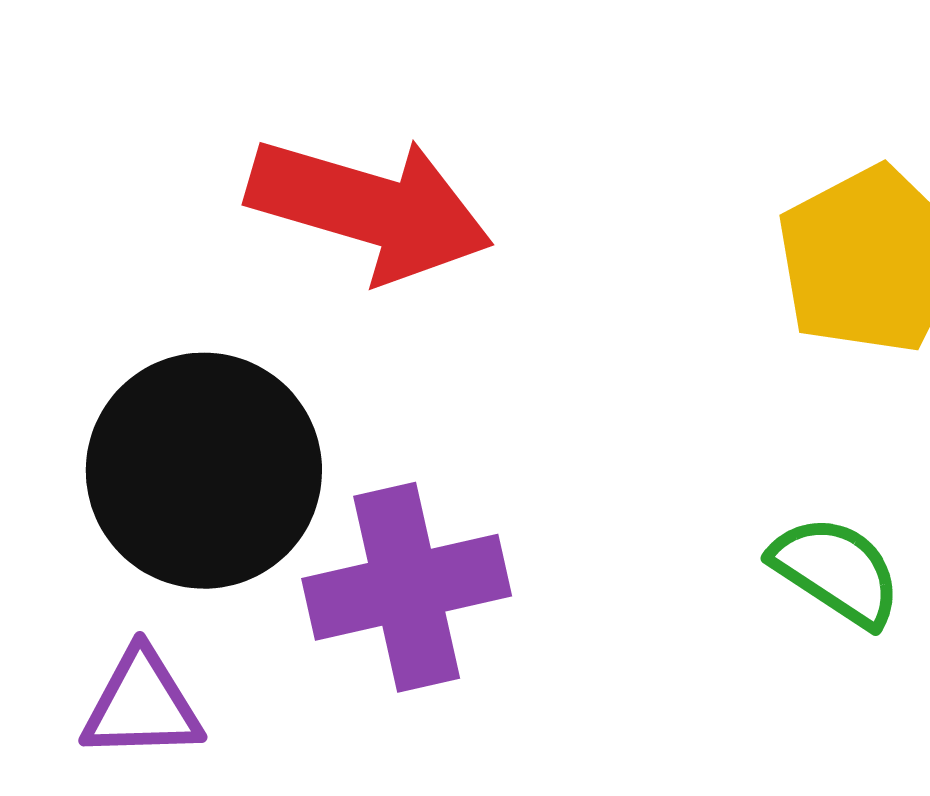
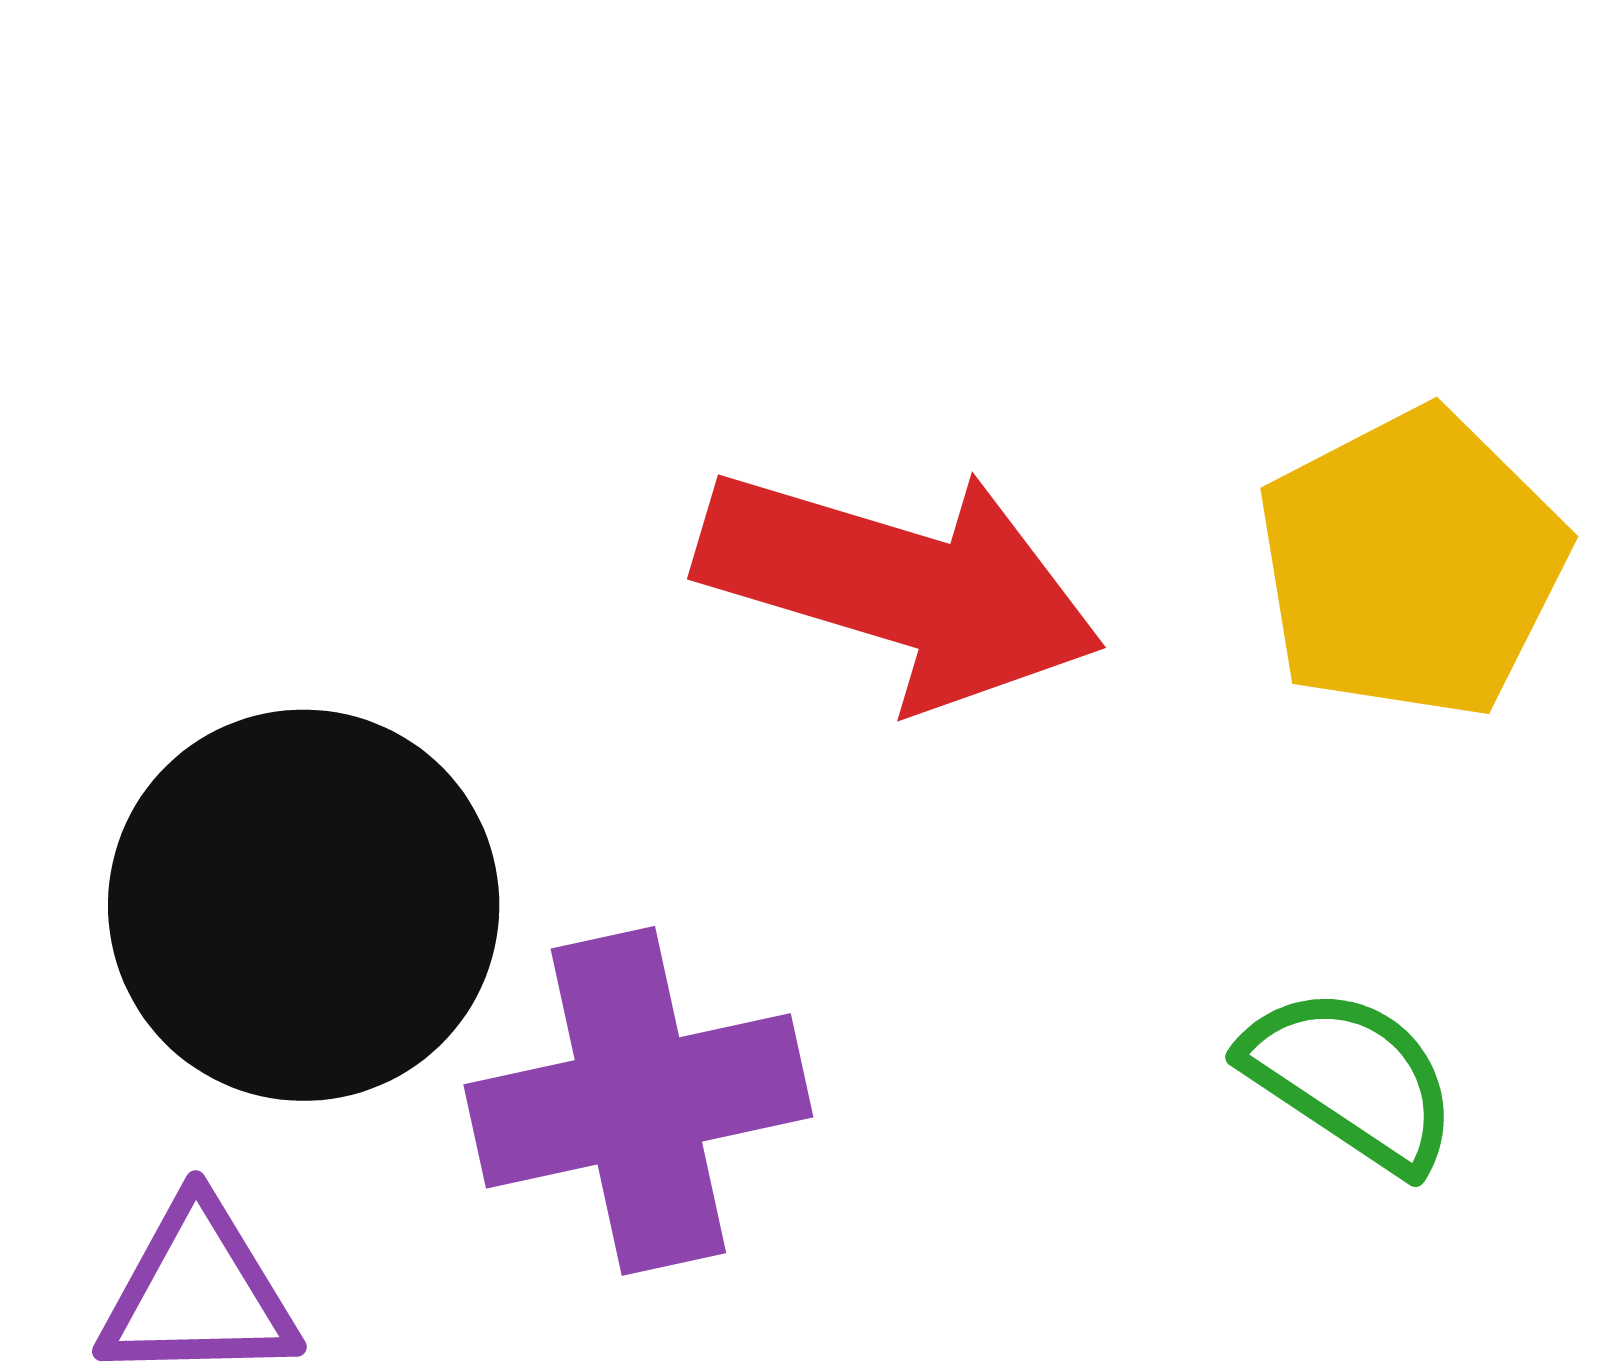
red arrow: (370, 209) -> (900, 586), moved

